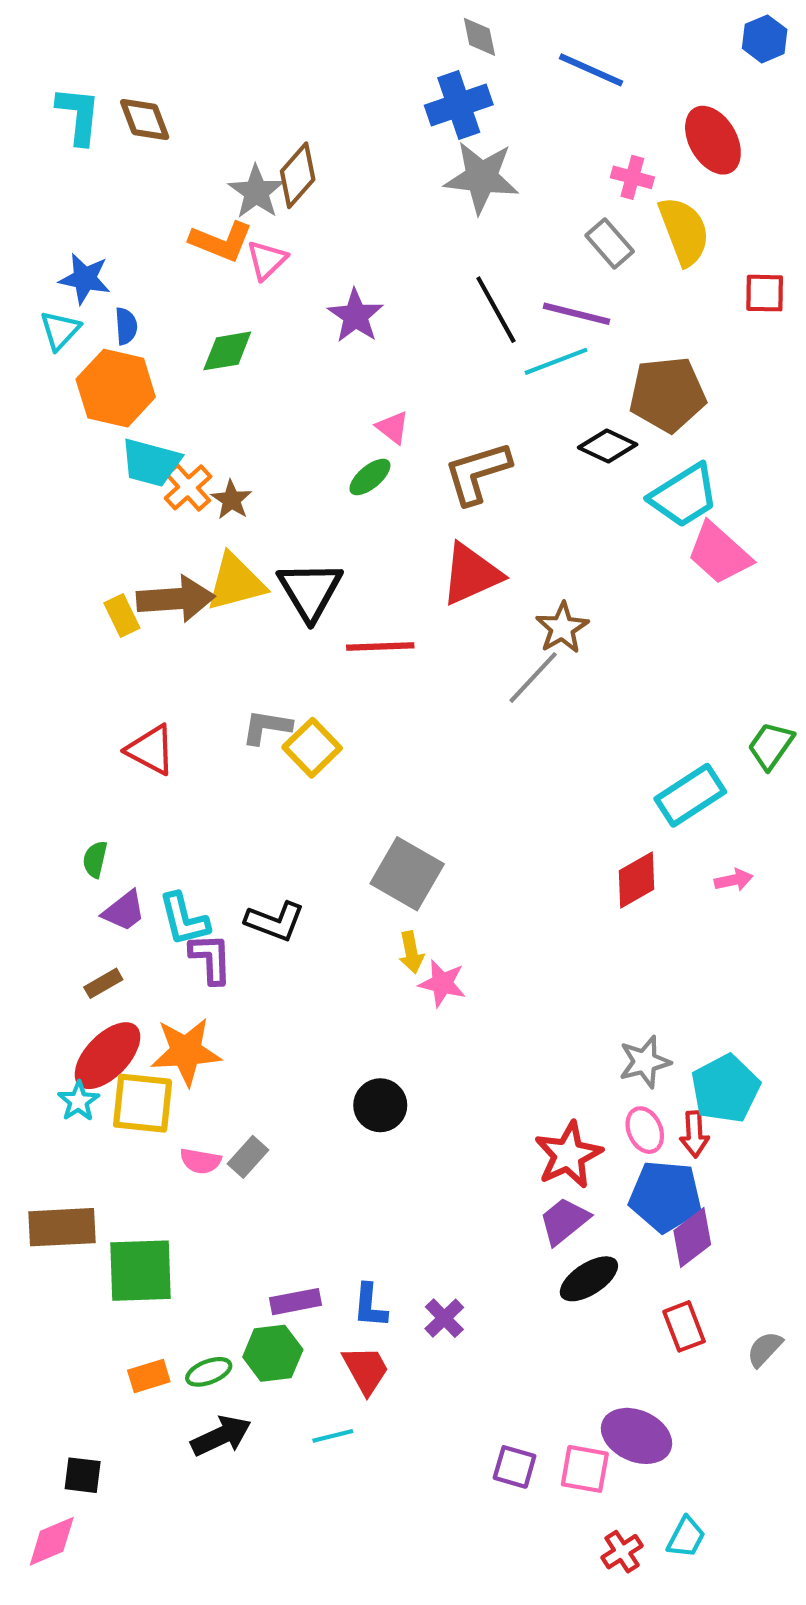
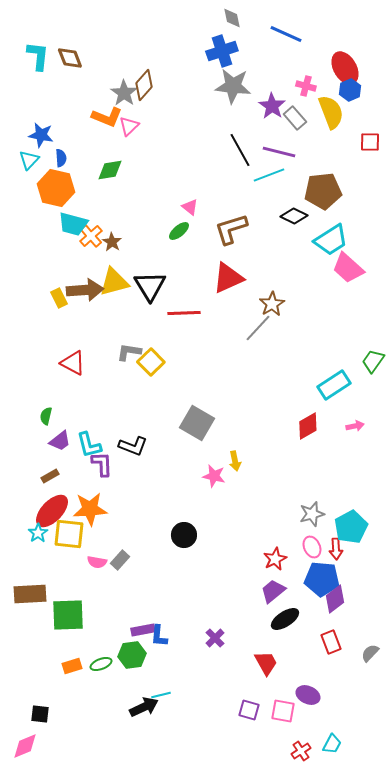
blue hexagon: (765, 39) -> (350, 90), moved
purple star: (355, 316) -> (272, 106), moved
yellow arrow: (411, 952) -> (235, 461), moved
red star: (568, 1155) -> (275, 559), size x0.7
blue L-shape: (370, 1306) -> (159, 636), moved
red trapezoid: (366, 1370) -> (266, 663), moved
black arrow: (221, 1436) -> (144, 707), moved
purple ellipse: (637, 1436) -> (308, 695), size x0.7

